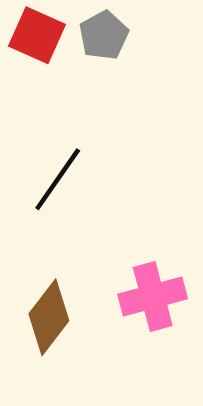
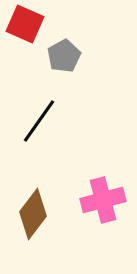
gray pentagon: (104, 35) -> (64, 56), moved

